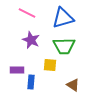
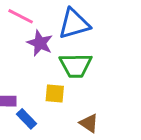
purple star: (31, 40) -> (40, 43), moved
blue rectangle: (31, 82) -> (27, 119), turned -48

